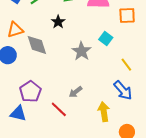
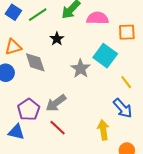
cyan square: (106, 39) -> (105, 56), size x1.6
gray arrow: (76, 92) -> (56, 103), moved, size x1.5

